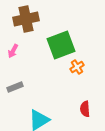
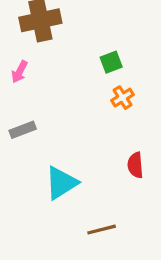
green square: (61, 45) -> (111, 62), moved, size x0.5

